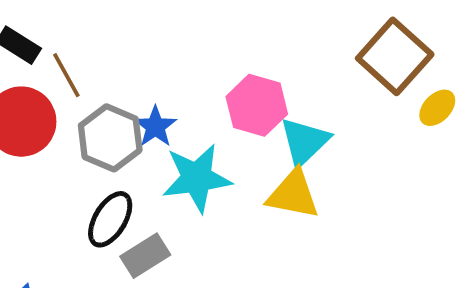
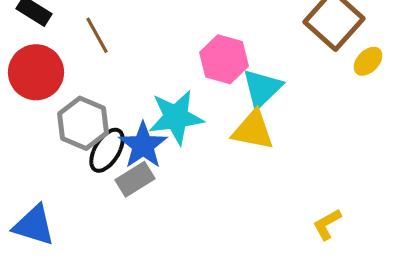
brown line: (66, 75) -> (97, 35), moved
blue star: (155, 127) -> (143, 145), moved, size x1.4
gray hexagon: (110, 138) -> (83, 123), moved

